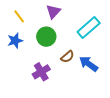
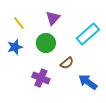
blue arrow: (89, 64) -> (88, 82), moved
purple cross: (41, 72) -> (41, 78), turned -36

